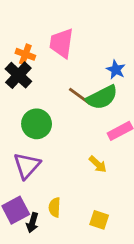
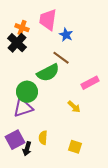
blue star: (116, 70) -> (66, 35), moved
green semicircle: (102, 97) -> (48, 73), moved
green circle: (37, 124) -> (27, 92), moved
purple triangle: (27, 166) -> (23, 108), turned 30

